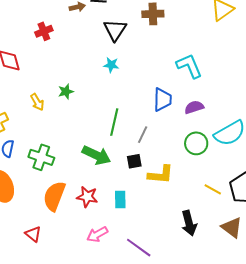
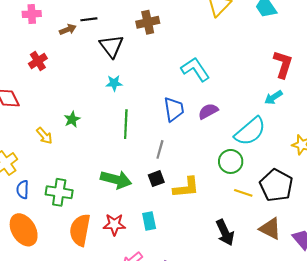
green line: (114, 122) -> (126, 124), moved
green circle: (196, 143) -> (231, 161), moved

